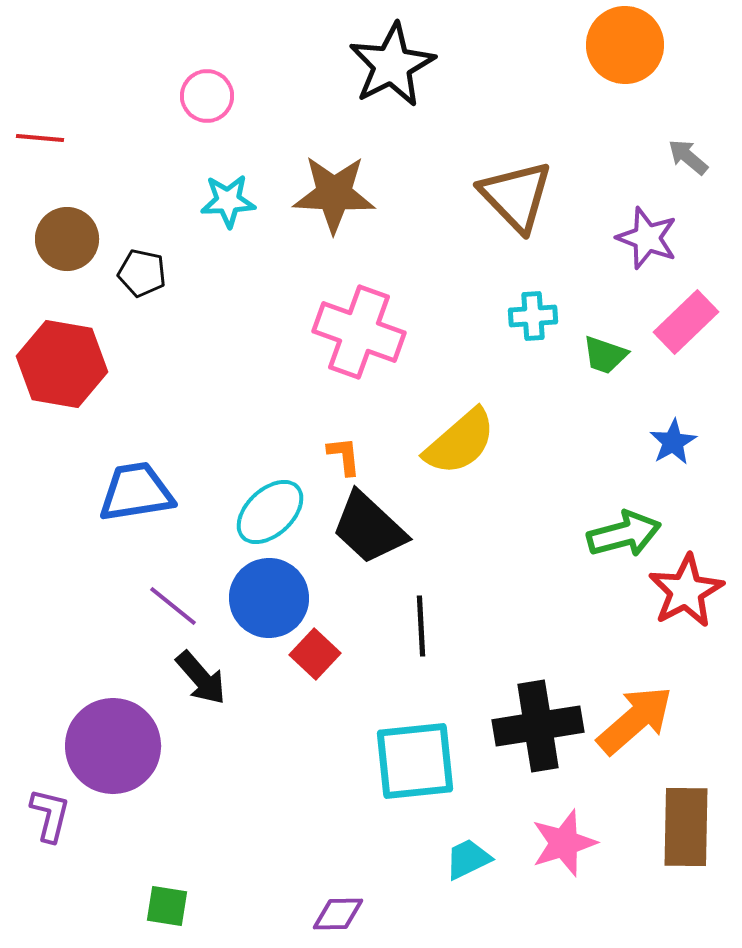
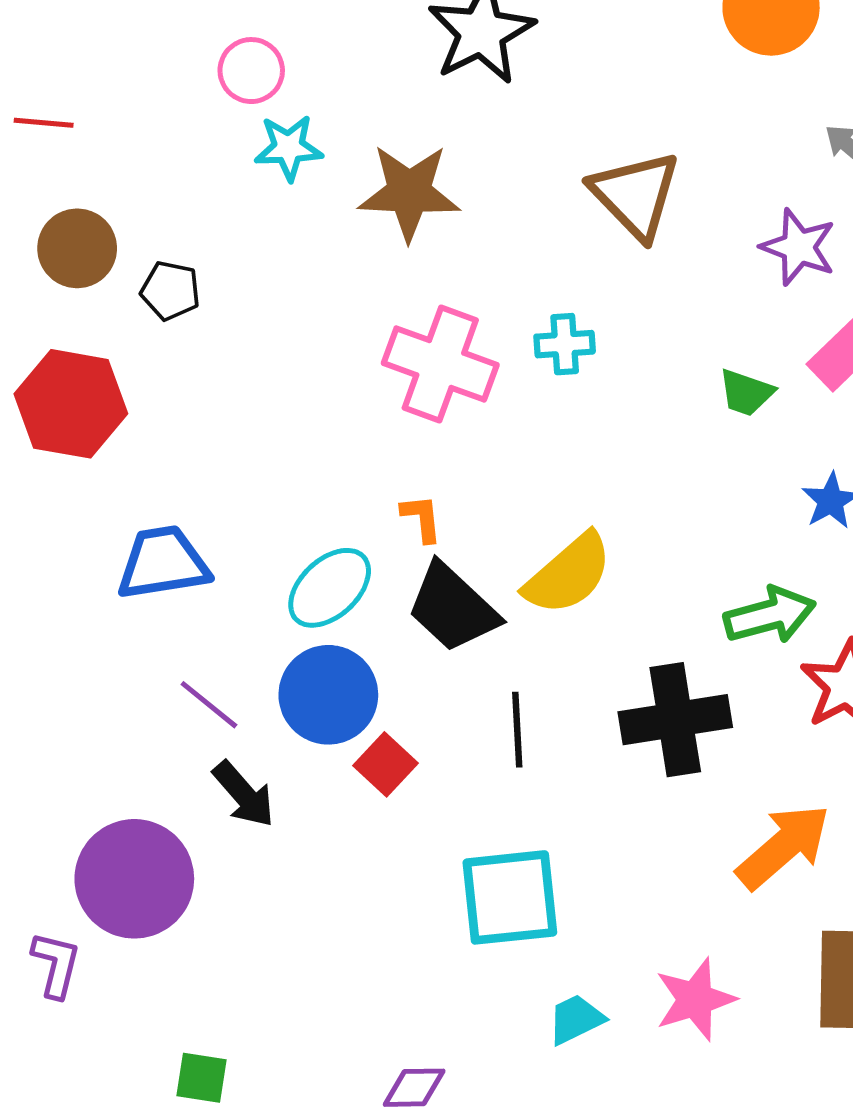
cyan star: (228, 201) -> (289, 148), moved
cyan cross: (533, 316) -> (565, 344), moved
yellow semicircle: (460, 442) -> (568, 574), moved
black cross: (538, 726) -> (675, 720), moved

